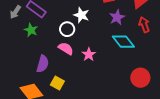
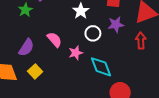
white circle: (67, 29) -> (93, 33), moved
cyan diamond: (123, 42) -> (101, 67), moved

